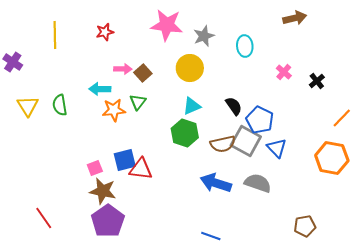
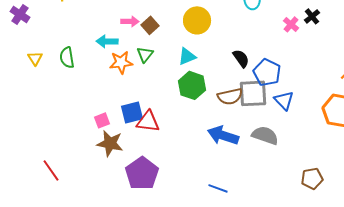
black cross: (317, 81) -> (312, 16), moved
yellow triangle: (28, 106) -> (35, 58), size x0.7
cyan triangle: (192, 106) -> (187, 56), moved
gray square: (246, 141) -> (253, 93), turned -32
purple pentagon: (108, 221) -> (142, 173), moved

